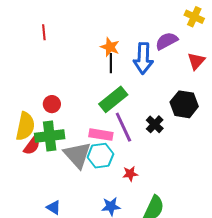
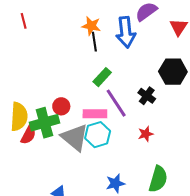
green rectangle: (113, 99) -> (102, 77), size x0.7
red circle: (52, 104) -> (61, 106), moved
red star: (130, 174) -> (146, 134), moved

